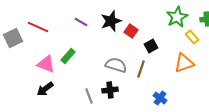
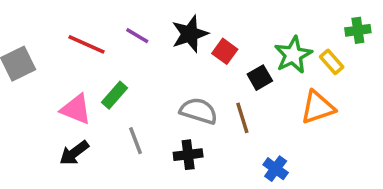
green star: (177, 17) -> (293, 55), moved
red line: (38, 27) -> (86, 44), moved
brown line: (141, 69) -> (242, 118), turned -36
gray line: (89, 96) -> (135, 141), moved

